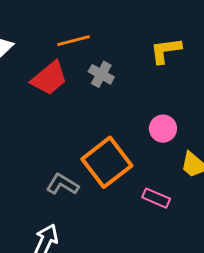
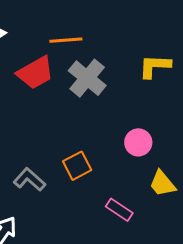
gray cross: (101, 74) -> (87, 78), size x1.5
orange square: (107, 162) -> (77, 166), size x0.6

